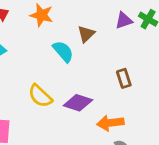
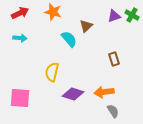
yellow semicircle: (40, 96) -> (52, 72), turned 60
purple diamond: (78, 103) -> (73, 94), moved

